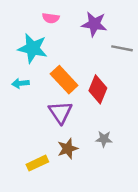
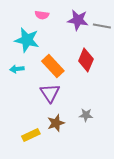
gray line: (122, 48) -> (102, 26), moved
red diamond: (98, 89) -> (86, 60), moved

